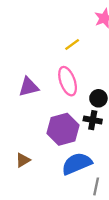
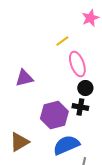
pink ellipse: (68, 81) -> (77, 64), moved
brown triangle: (23, 160) -> (19, 142), size x1.5

